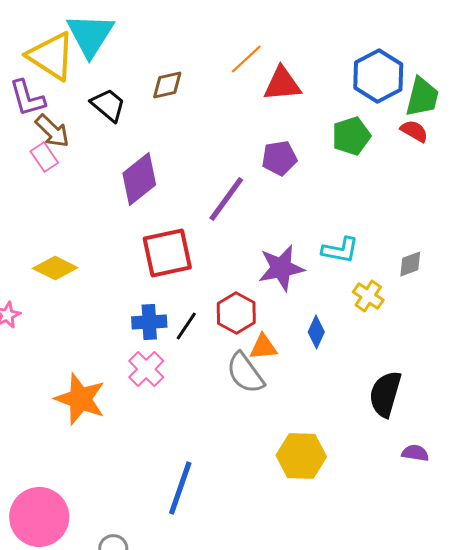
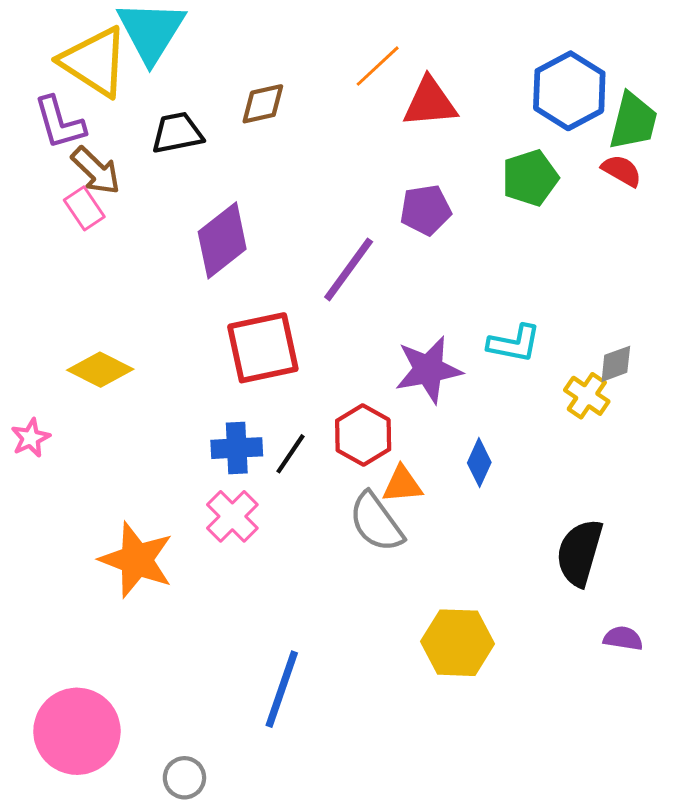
black trapezoid: (108, 105) -> (177, 133), turned -51
yellow cross: (368, 296) -> (587, 396), moved

